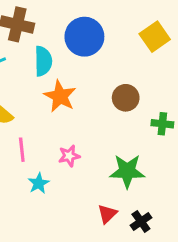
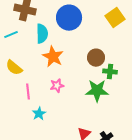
green cross: (162, 124) -> (110, 72), moved
pink star: (69, 156) -> (57, 86), moved
green star: (127, 171) -> (97, 91), moved

